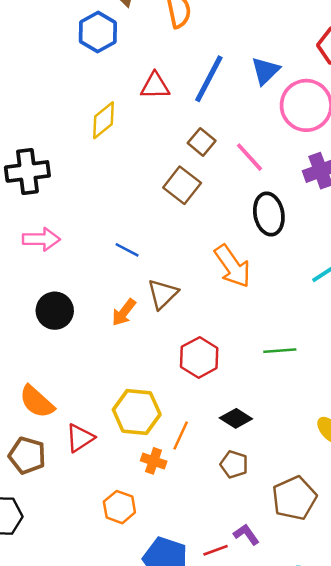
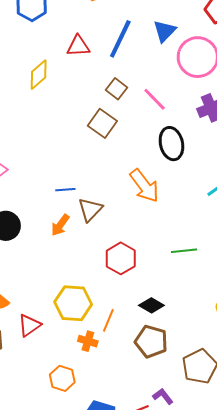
blue line: (127, 250) -> (65, 190), moved, turned -30
brown pentagon: (234, 464) -> (151, 342), size x1.5

